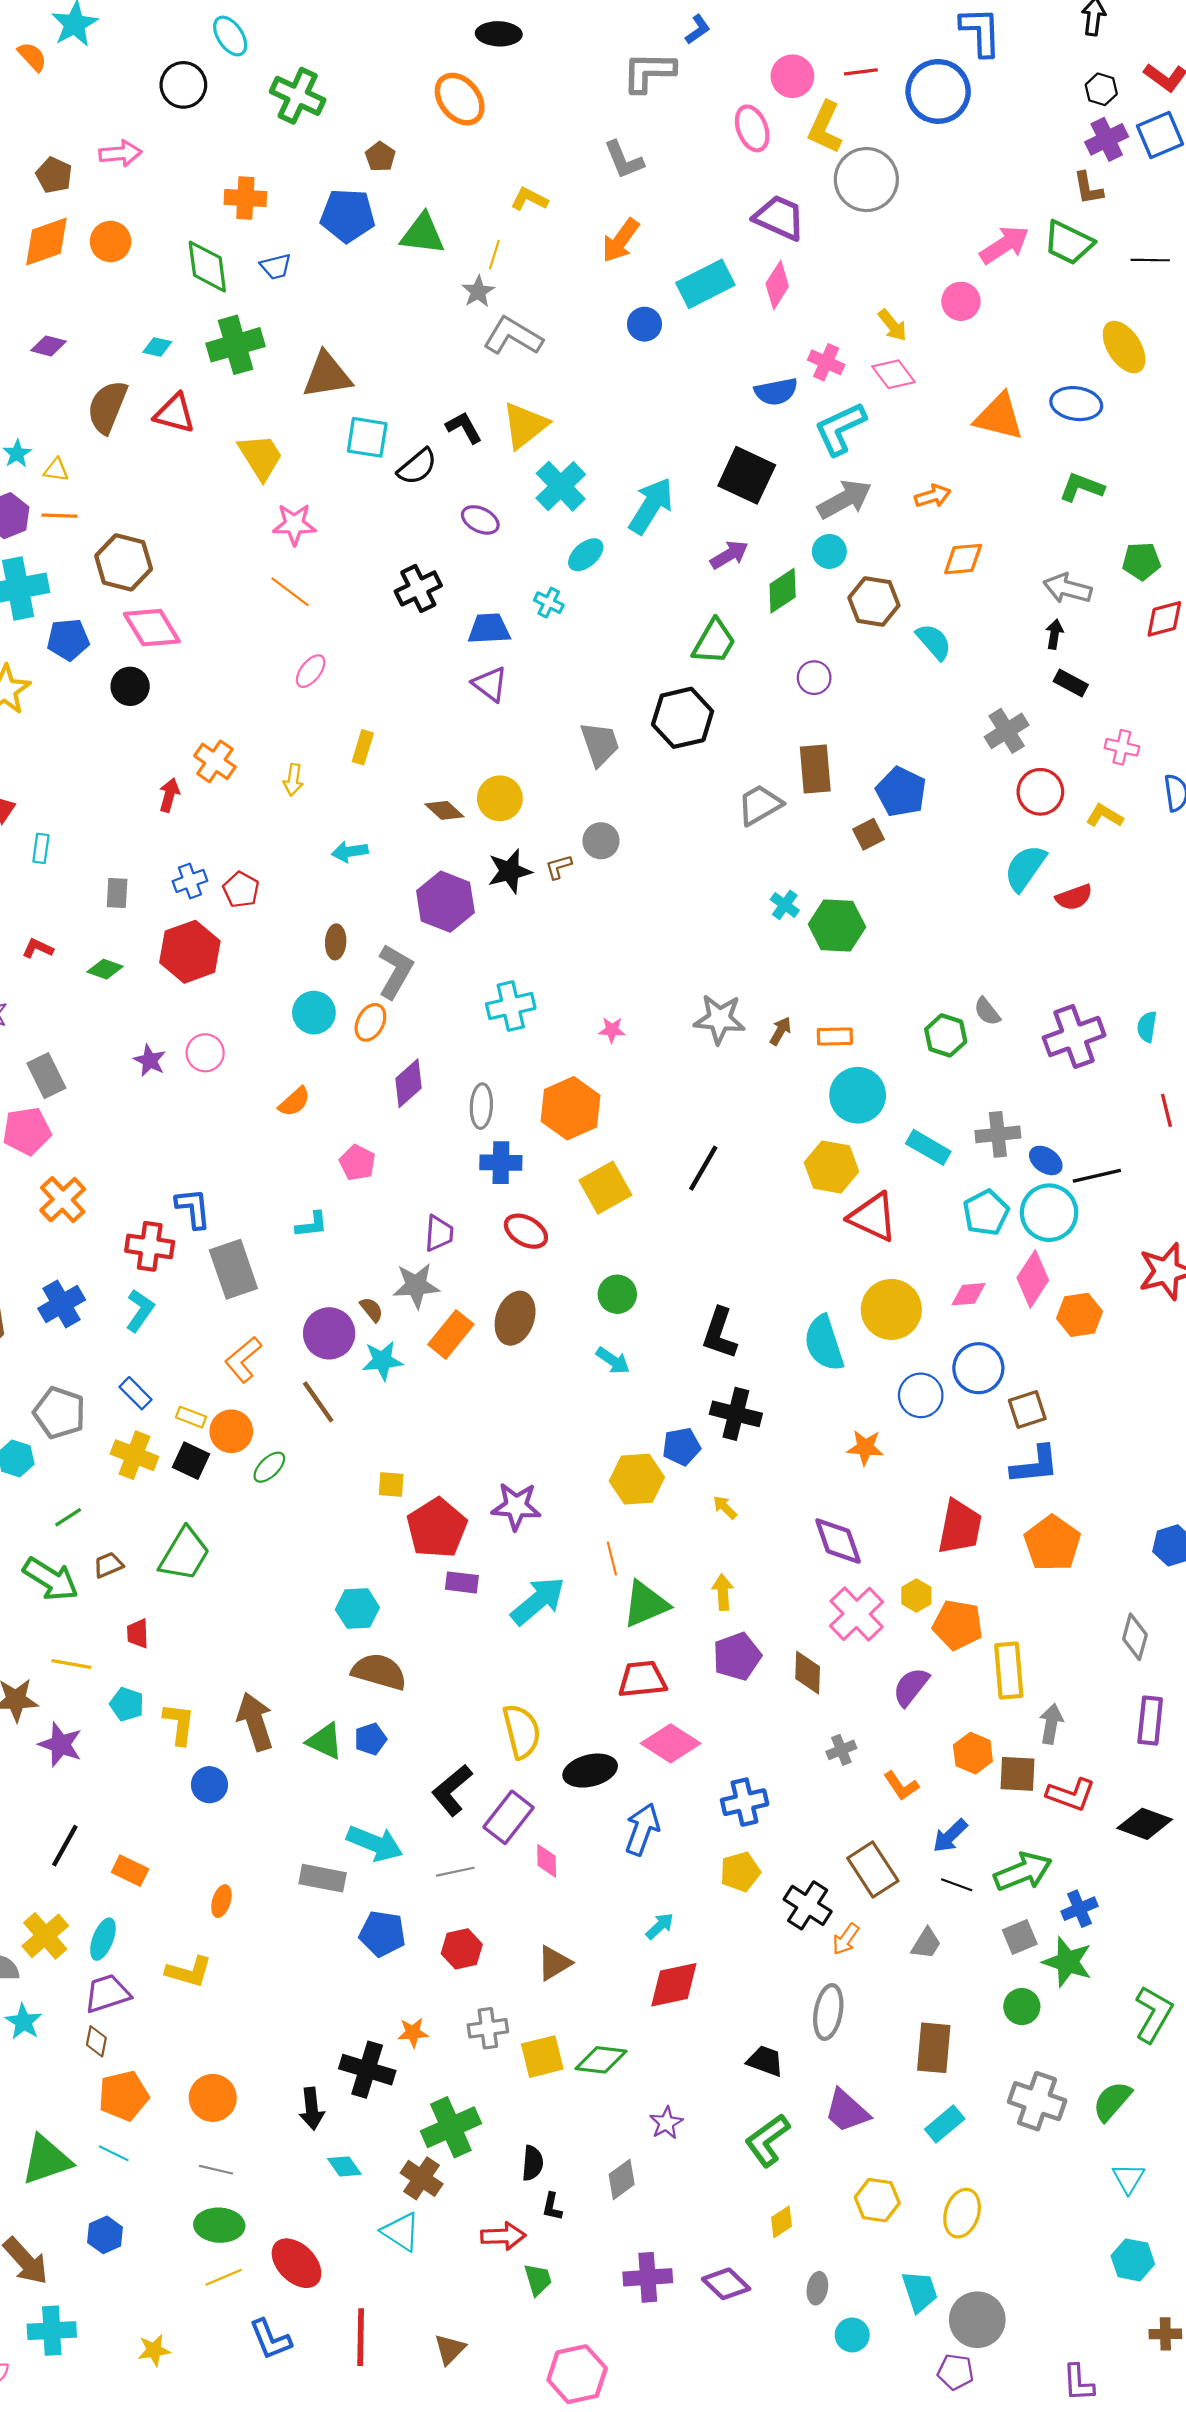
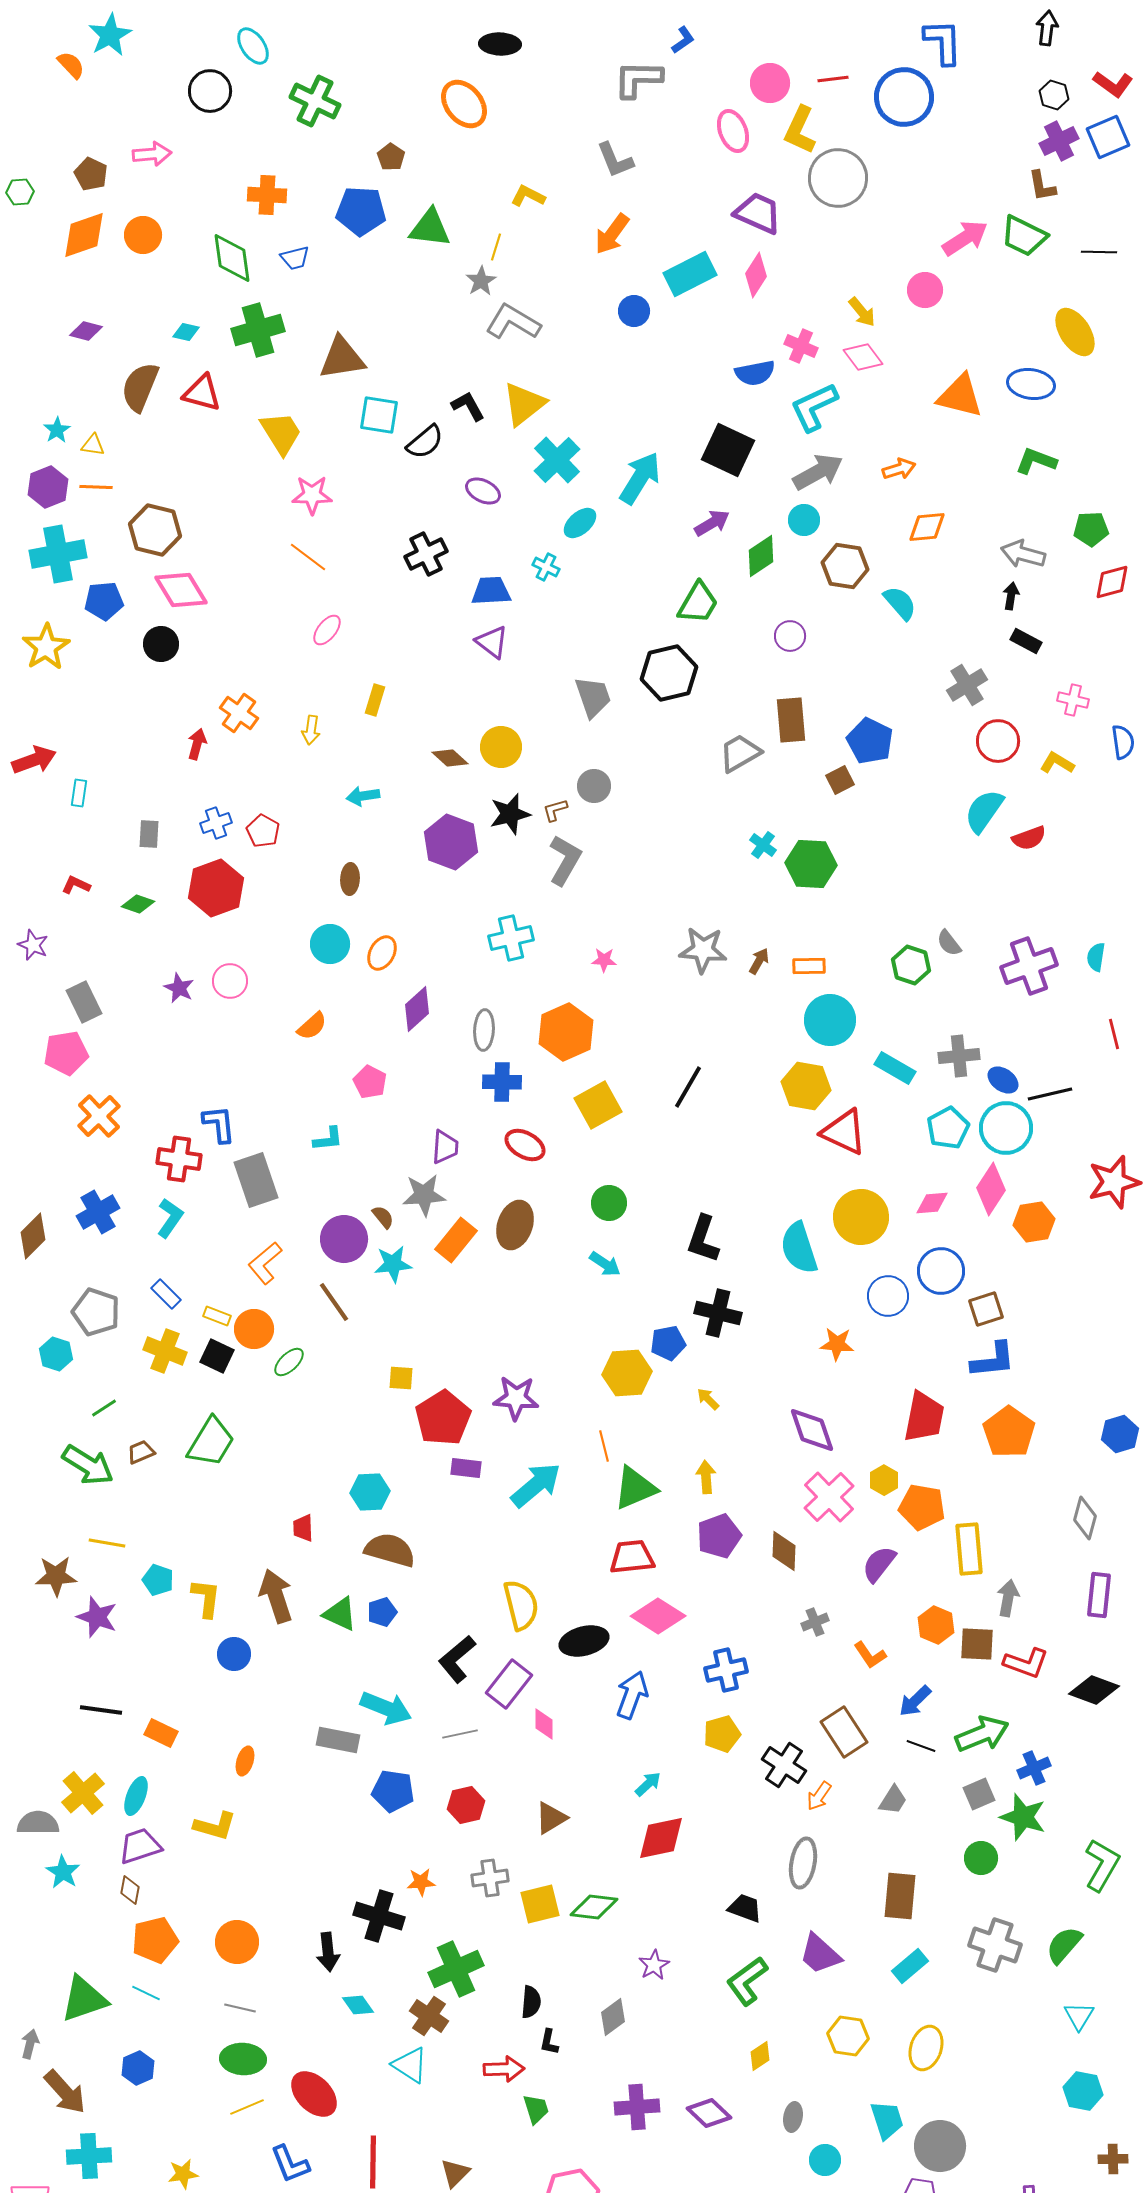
gray L-shape: (395, 971) -> (565, 860), moved
red trapezoid: (138, 1634) -> (303, 1528), moved
black line: (65, 1846) -> (101, 1710), turned 69

